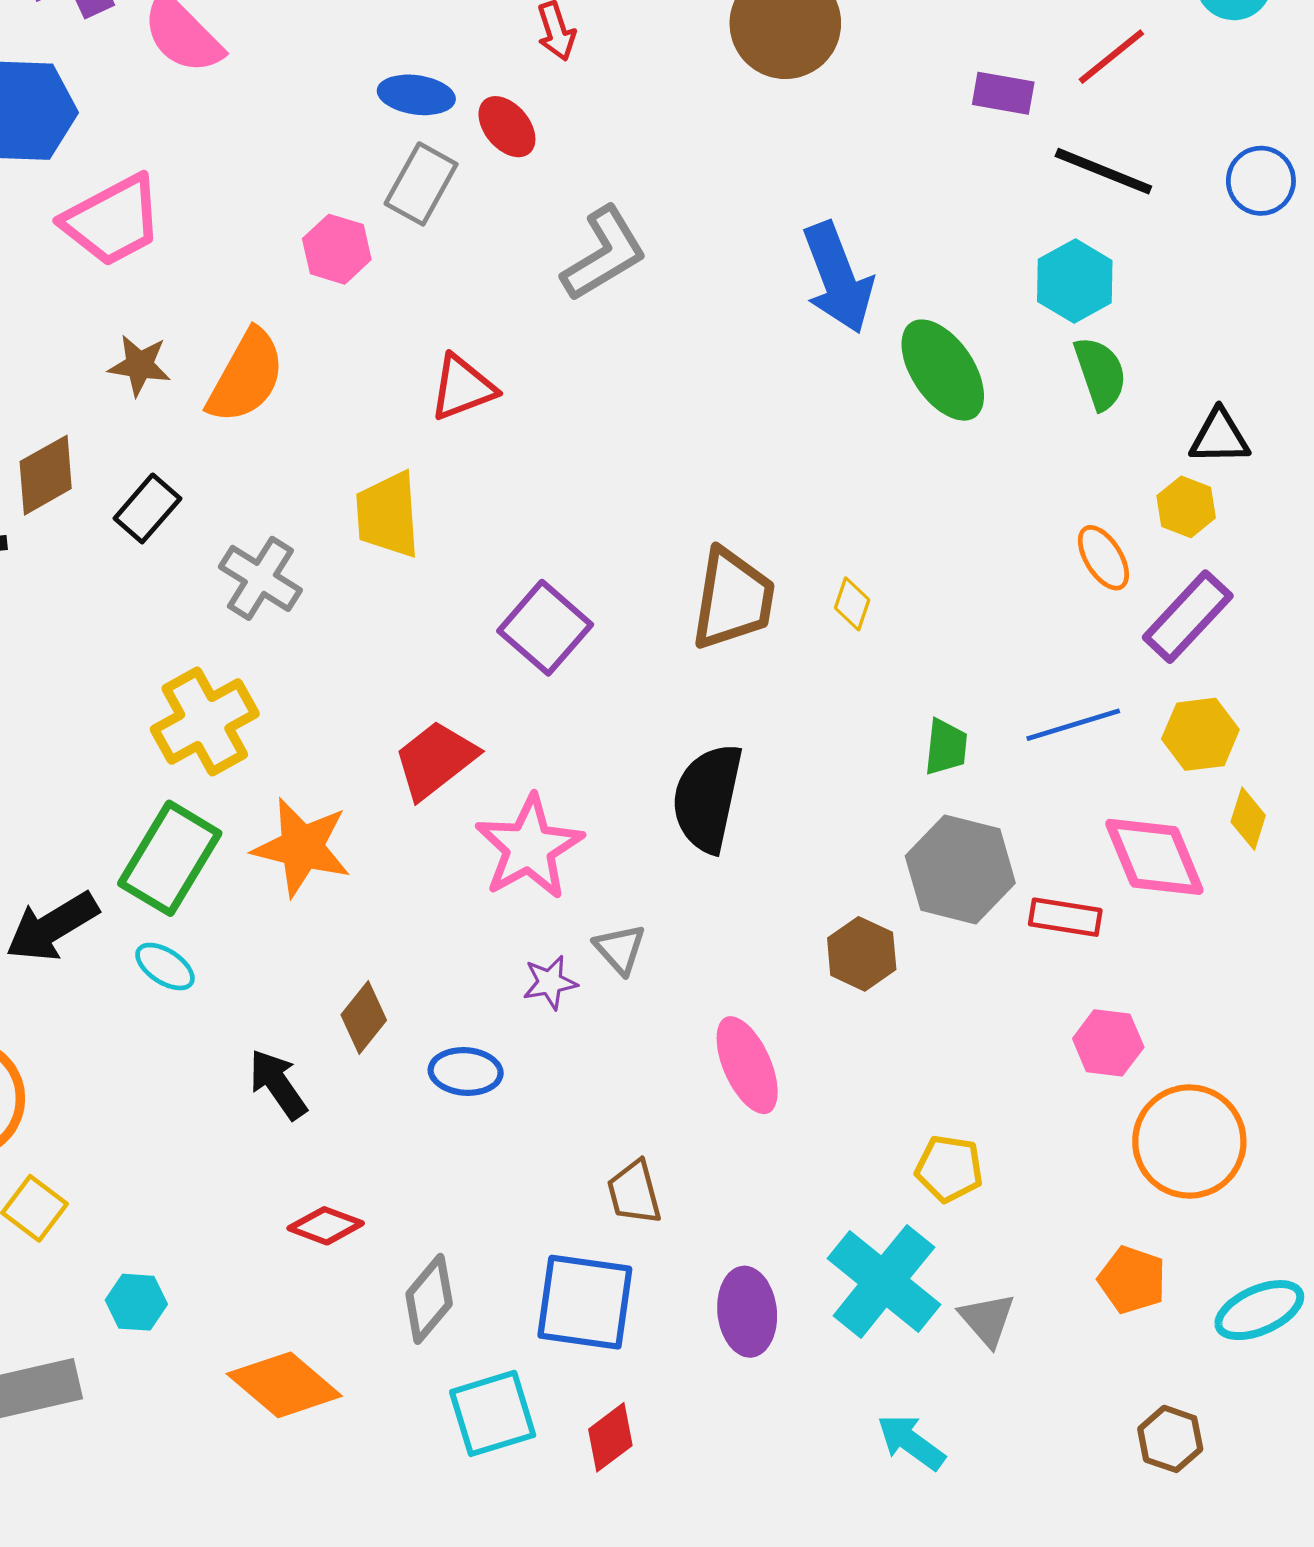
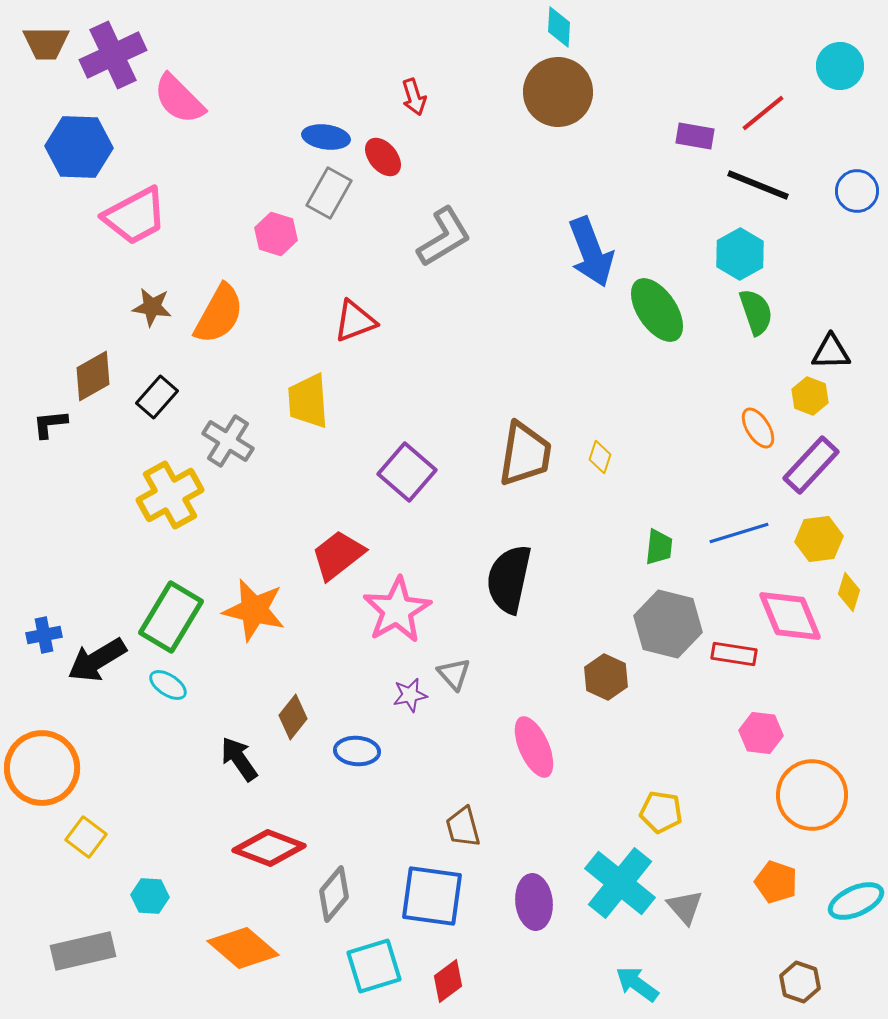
yellow cross: (205, 722) -> (170, 495), moved
red diamond: (326, 1226) -> (269, 848), size x1.5

